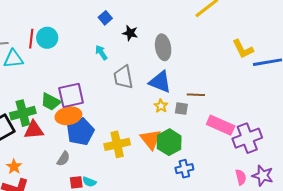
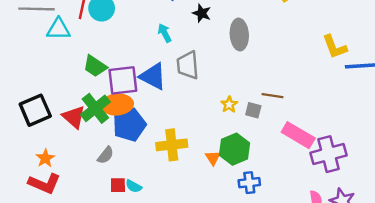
blue triangle: (160, 82) -> (153, 76), moved
green trapezoid: (51, 102) -> (95, 66), moved
green cross: (23, 113) -> (95, 108), moved, turned -30
red triangle: (34, 130) -> (74, 117), turned 40
orange triangle: (151, 139) -> (213, 158), moved, size x0.6

